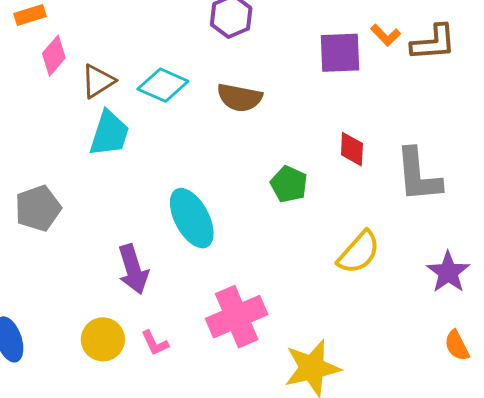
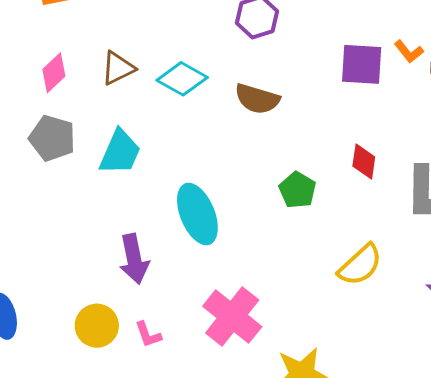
pink diamond: (54, 56) -> (54, 73), moved
cyan trapezoid: (109, 133) -> (120, 152), moved
gray pentagon: (38, 208) -> (52, 138), moved, turned 30
pink cross: (237, 317) -> (232, 316), turned -34

